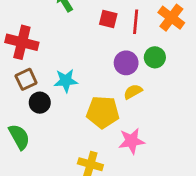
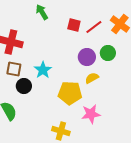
red line: (136, 22) -> (94, 27), turned 48
brown square: (26, 79) -> (14, 69), turned 35
cyan star: (66, 81) -> (43, 70), turned -30

